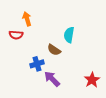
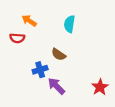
orange arrow: (27, 19) -> (29, 21), turned -40
cyan semicircle: (69, 35) -> (69, 24), moved

